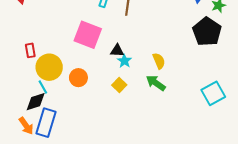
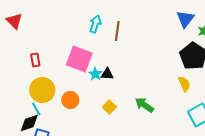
red rectangle: (30, 50) -> (35, 60), moved
cyan star: (124, 61) -> (95, 74), moved
yellow semicircle: (159, 61) -> (184, 84), moved

